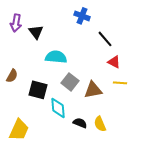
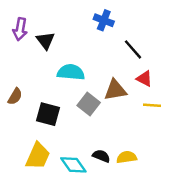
brown triangle: (93, 90) -> (115, 90), moved
cyan diamond: (58, 108) -> (73, 165), moved, turned -30
yellow semicircle: (100, 124) -> (127, 157), turned 105
yellow trapezoid: (19, 130) -> (38, 156), moved

